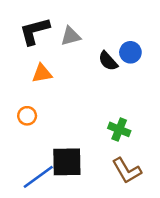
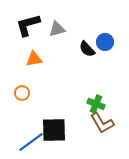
brown L-shape: (127, 171) -> (102, 123), moved

